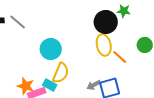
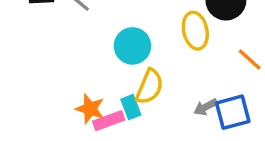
yellow ellipse: (104, 45) -> (195, 31), moved
cyan rectangle: (50, 85) -> (131, 107), turned 40

